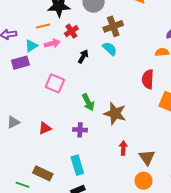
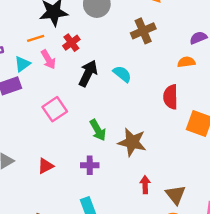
brown cross: (113, 26) -> (143, 31), moved
pink arrow: (52, 43) -> (48, 59), turned 77
cyan semicircle: (110, 49) -> (122, 74), moved
black arrow: (83, 56) -> (88, 73), size x1.5
pink square: (55, 83) -> (55, 109), turned 36

